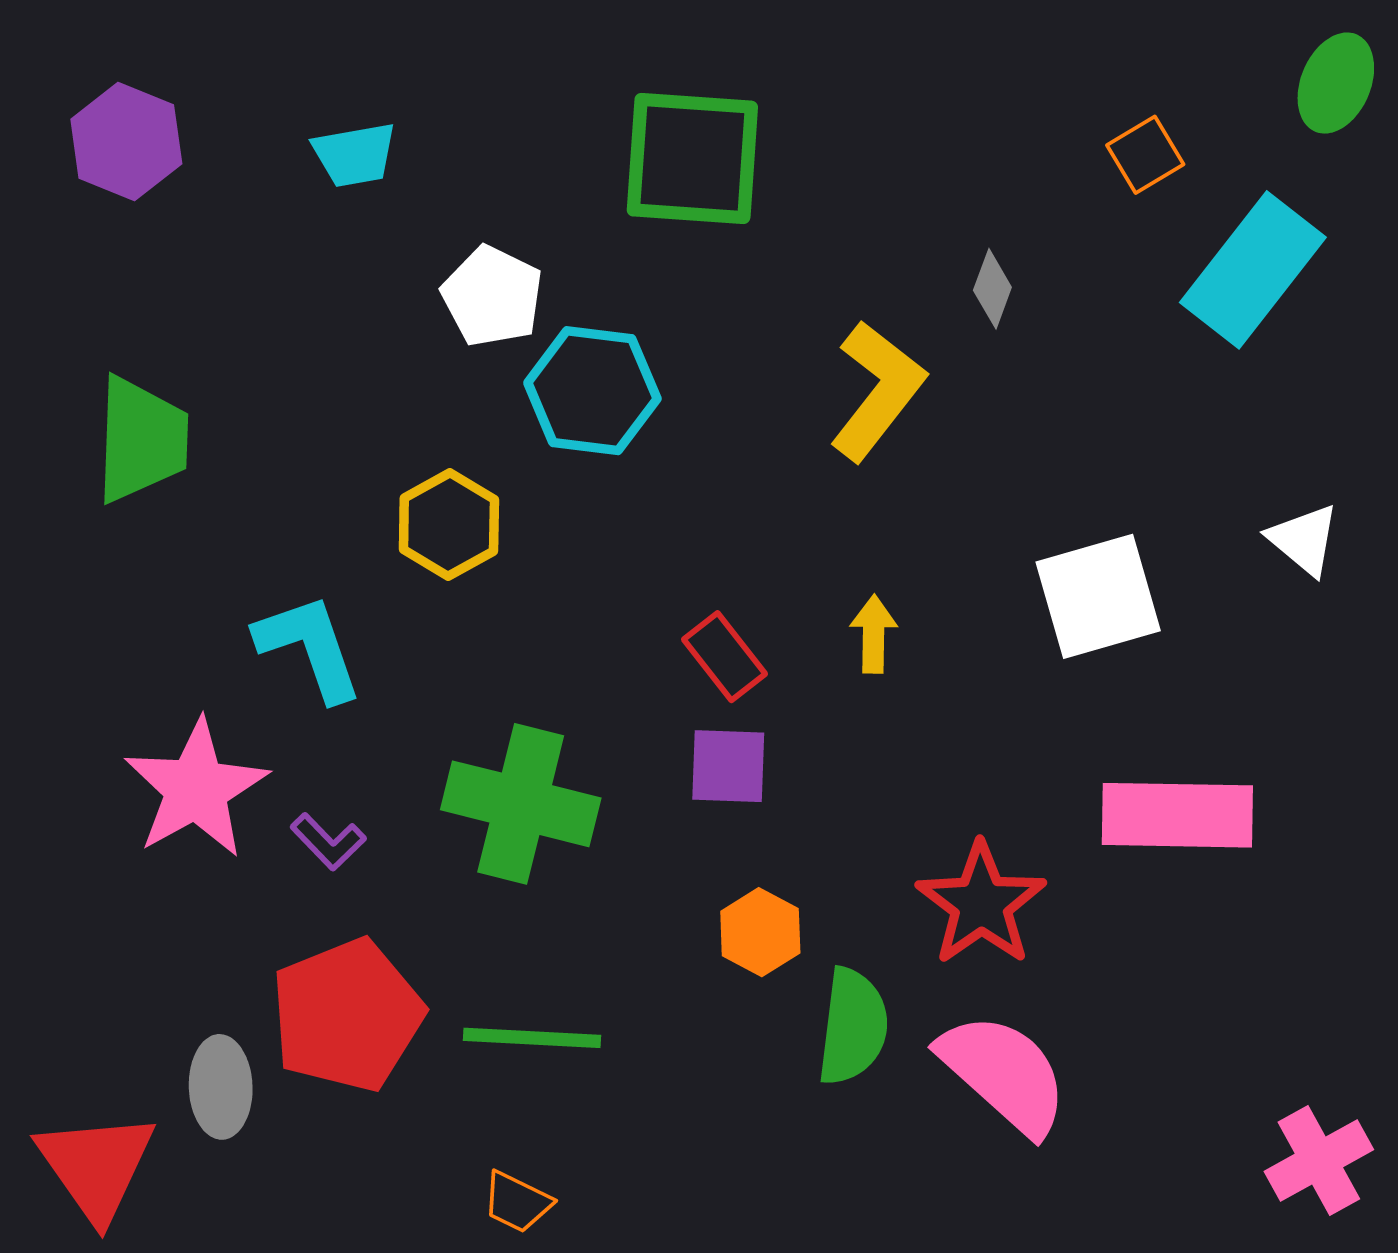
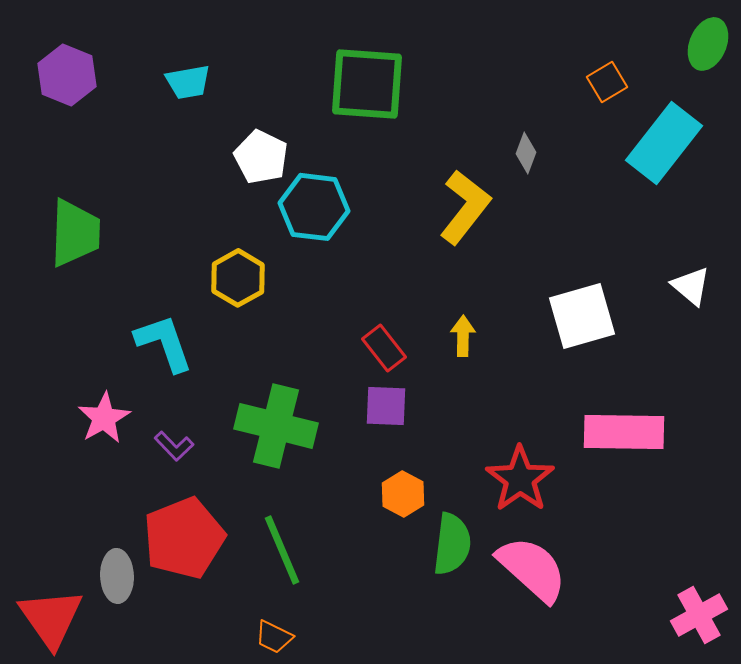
pink star: (196, 789) -> (104, 418), size x0.7
green line: (532, 1038) -> (282, 550), turned 64

